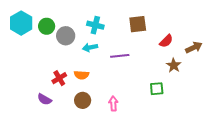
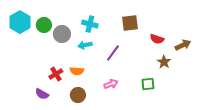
red semicircle: (166, 41) -> (157, 39), turned 64
purple line: (120, 56) -> (113, 53), turned -48
pink arrow: (113, 104) -> (111, 84), moved, turned 72

